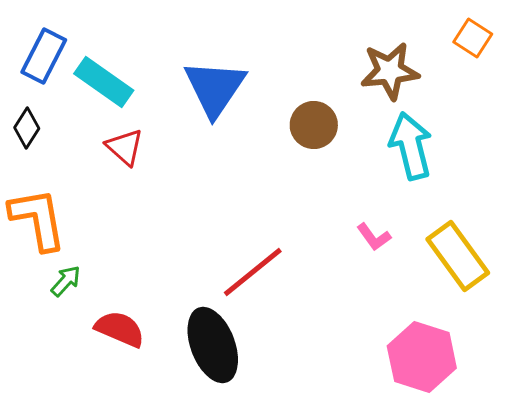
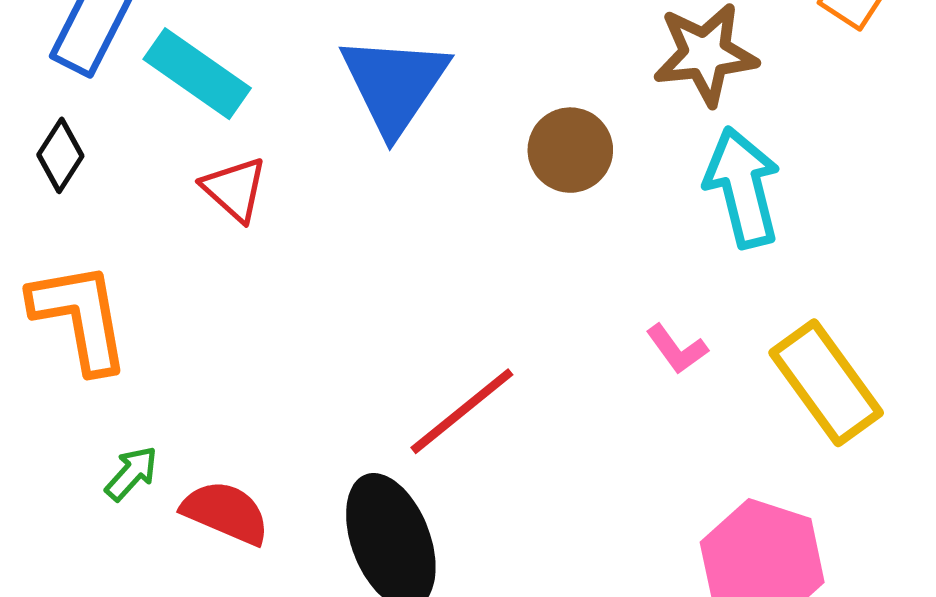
green arrow: (66, 281) -> (131, 473), moved

